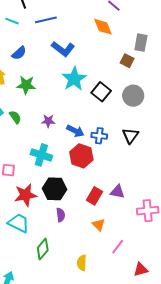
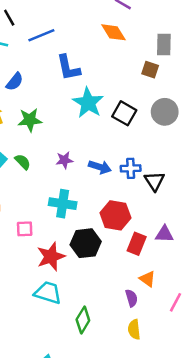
blue L-shape: (63, 49) -> (68, 68), turned 50
black triangle: (130, 136) -> (154, 181), moved
red hexagon: (81, 156) -> (115, 215), moved
purple semicircle: (61, 215) -> (132, 298), moved

